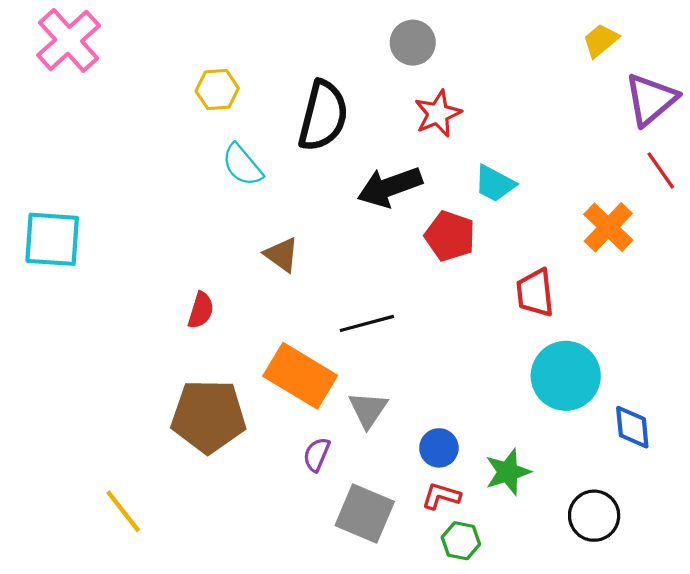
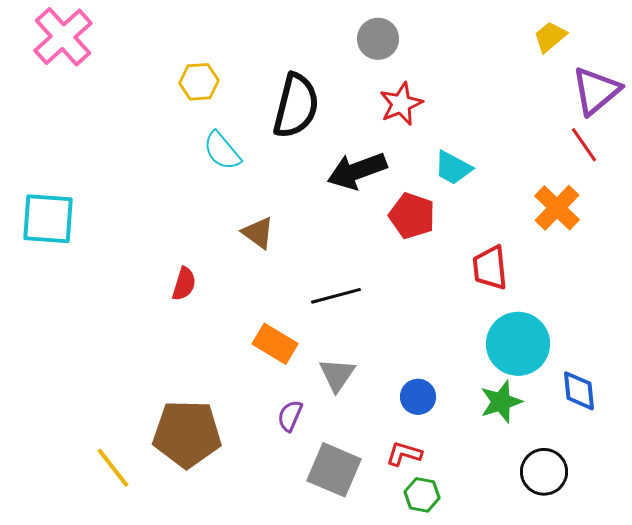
red line: (661, 170) -> (584, 145), moved
orange rectangle: (300, 376) -> (275, 344), size x0.7
brown pentagon: (208, 416) -> (187, 434), moved
blue circle: (439, 448) -> (418, 397), moved
green star: (508, 472) -> (501, 402), moved

